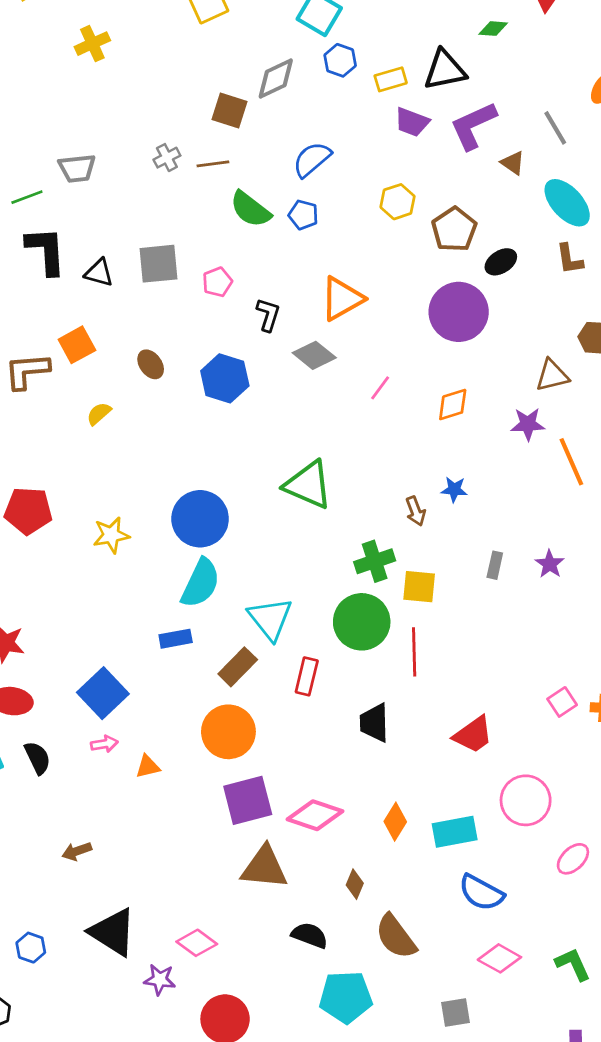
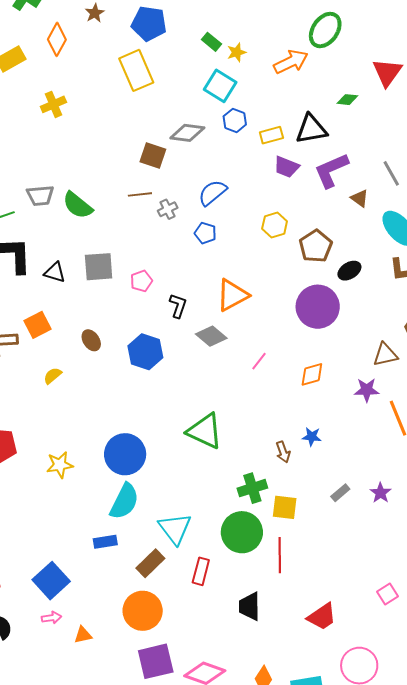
gray diamond: (276, 79) -> (187, 133), turned 32
gray cross: (167, 158) -> (168, 209), moved
green semicircle: (250, 209) -> (78, 205), moved
gray rectangle: (495, 565) -> (340, 493), turned 36

